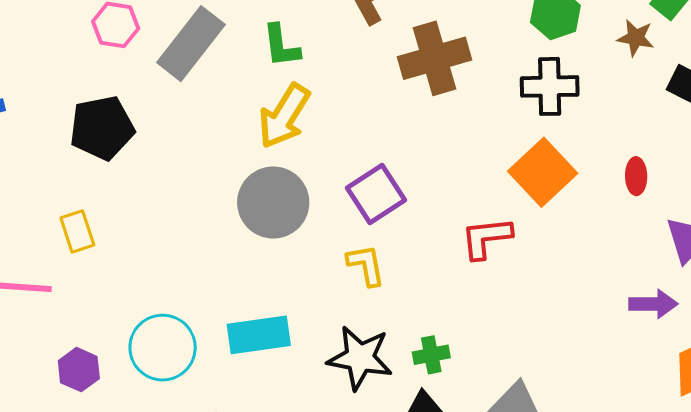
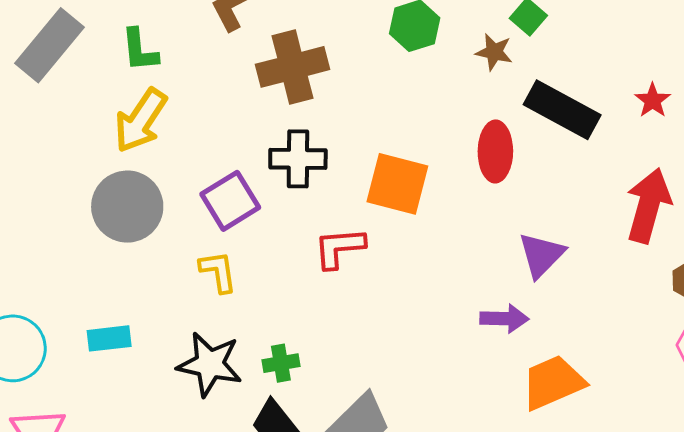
black cross: (550, 86) -> (298, 159), moved
orange square: (543, 172) -> (397, 184), turned -34
red ellipse: (636, 176) -> (495, 151), moved, size x1.6
cyan rectangle: (259, 335) -> (109, 338), size x0.7

